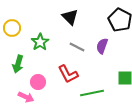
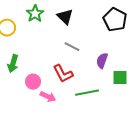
green star: (40, 42) -> (35, 14), moved
purple semicircle: (102, 46) -> (102, 61), moved
pink arrow: (26, 97) -> (48, 97), moved

